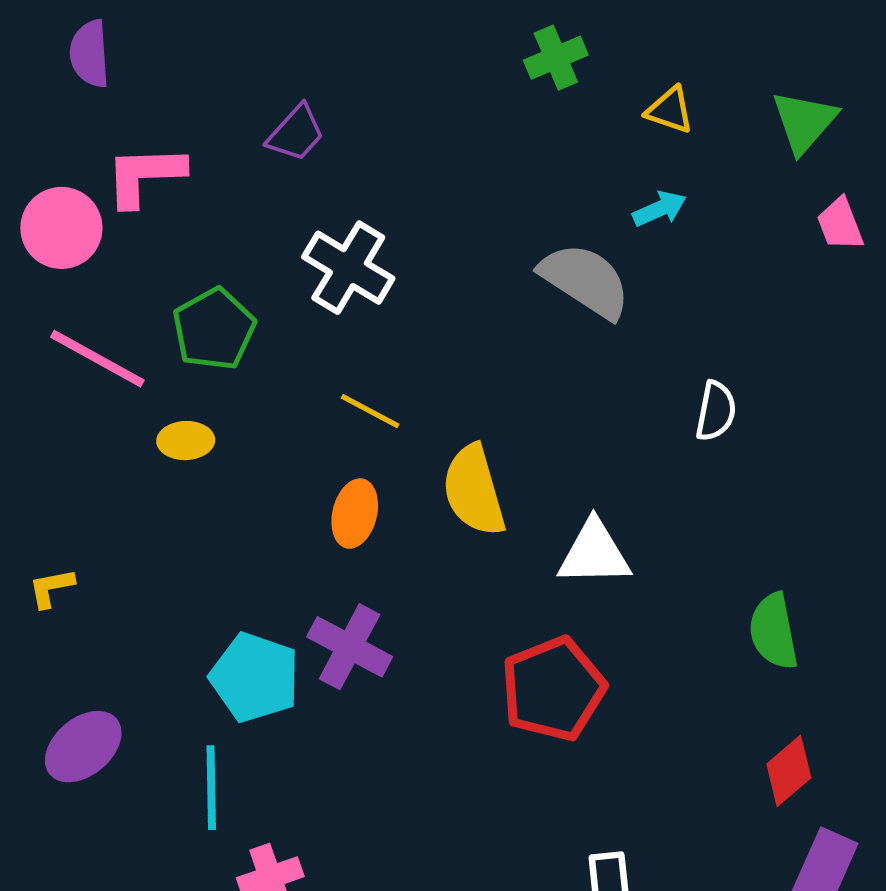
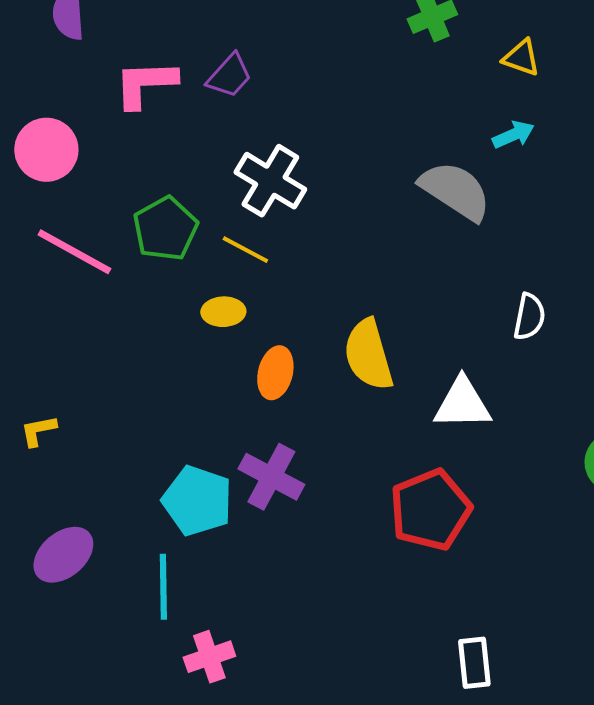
pink L-shape: (145, 175) -> (145, 84), moved
yellow line: (370, 411) -> (245, 250), moved
white semicircle: (716, 411) -> (529, 317), moved
yellow ellipse: (186, 441) -> (223, 312), moved

